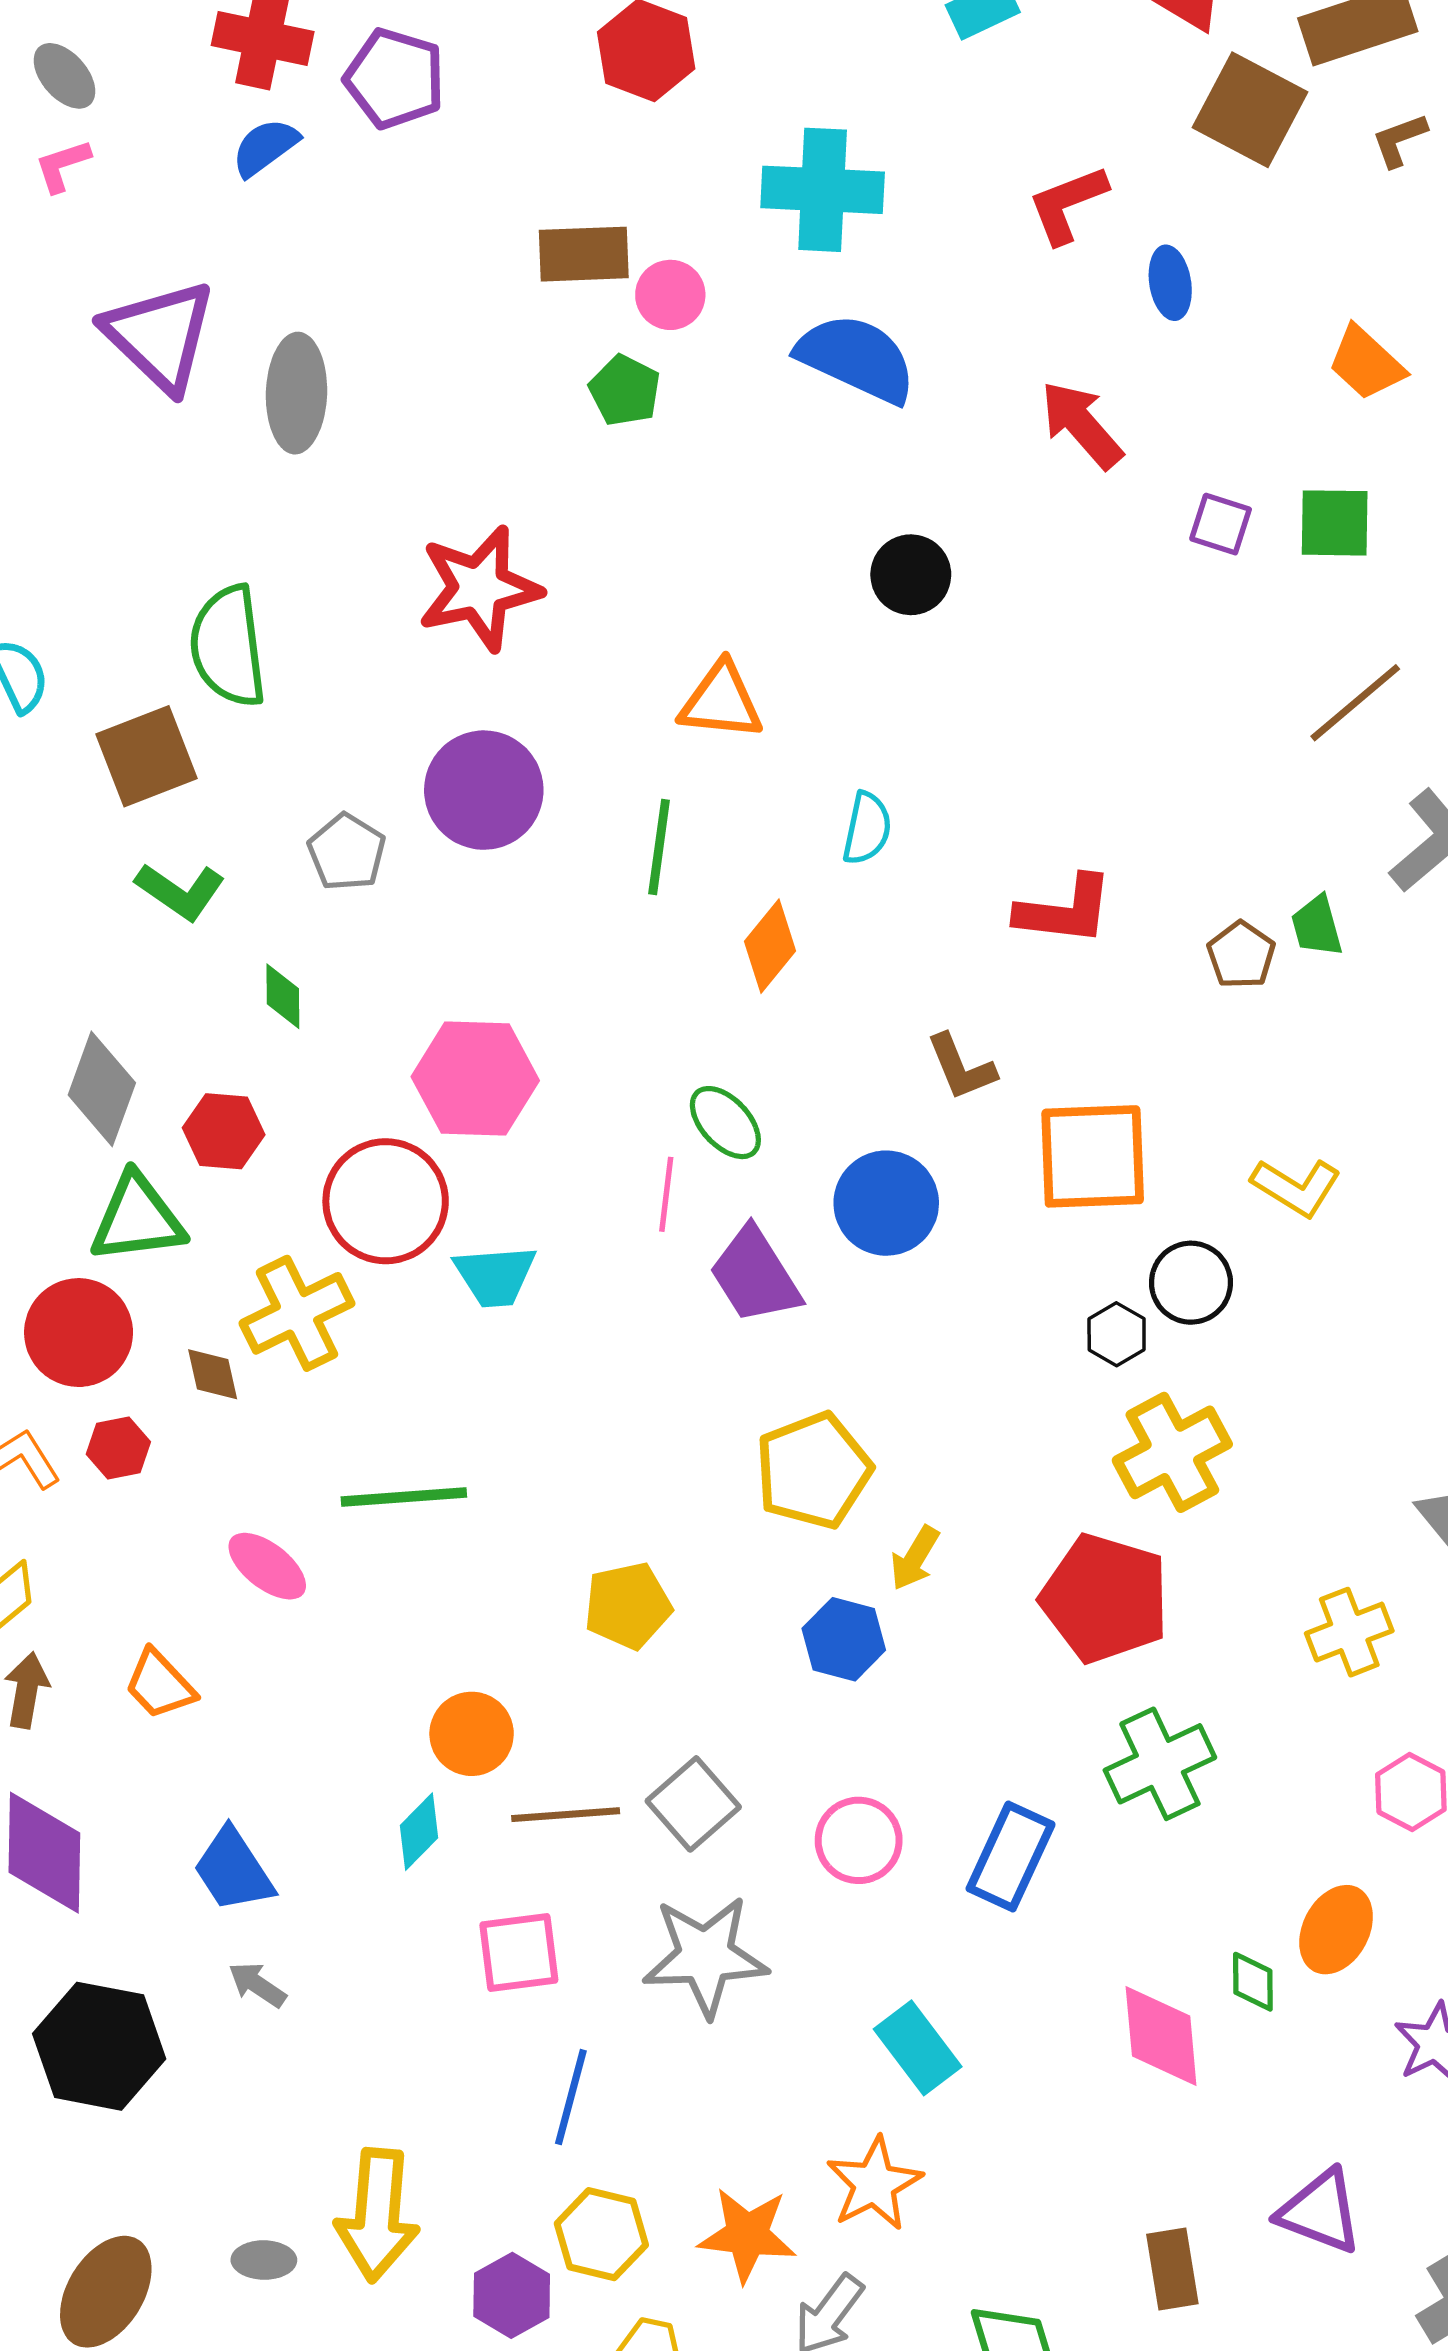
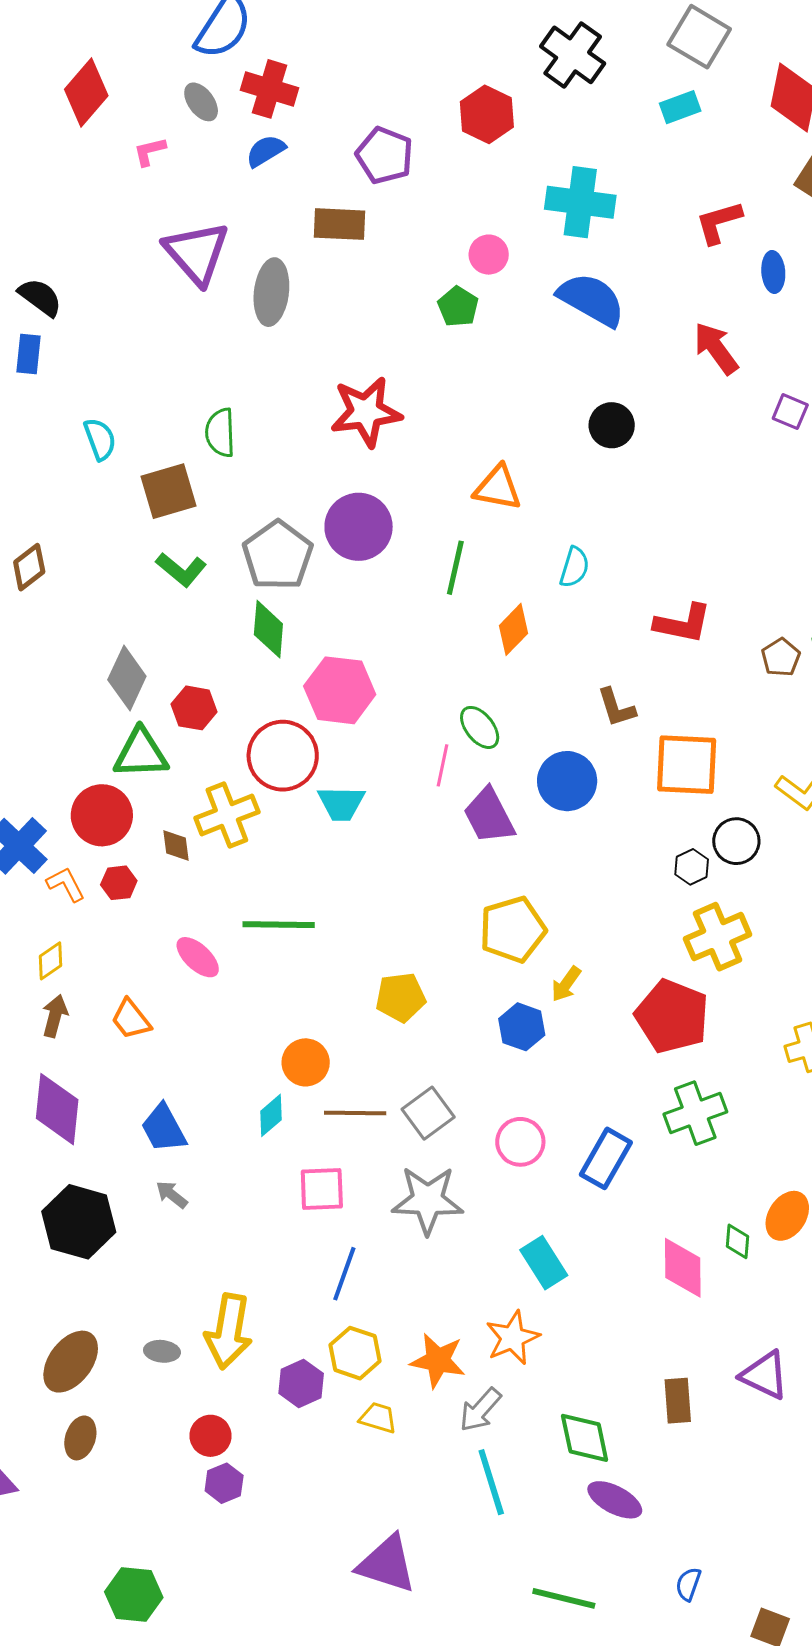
gray ellipse: (64, 76) -> (201, 102), moved
purple pentagon: (395, 78) -> (385, 155), moved
brown rectangle: (584, 254) -> (339, 224), moved
green semicircle: (228, 646) -> (220, 433), size x0.7
gray pentagon: (347, 852) -> (278, 555), size x1.6
green diamond: (283, 996) -> (268, 629), moved, size x1.5

